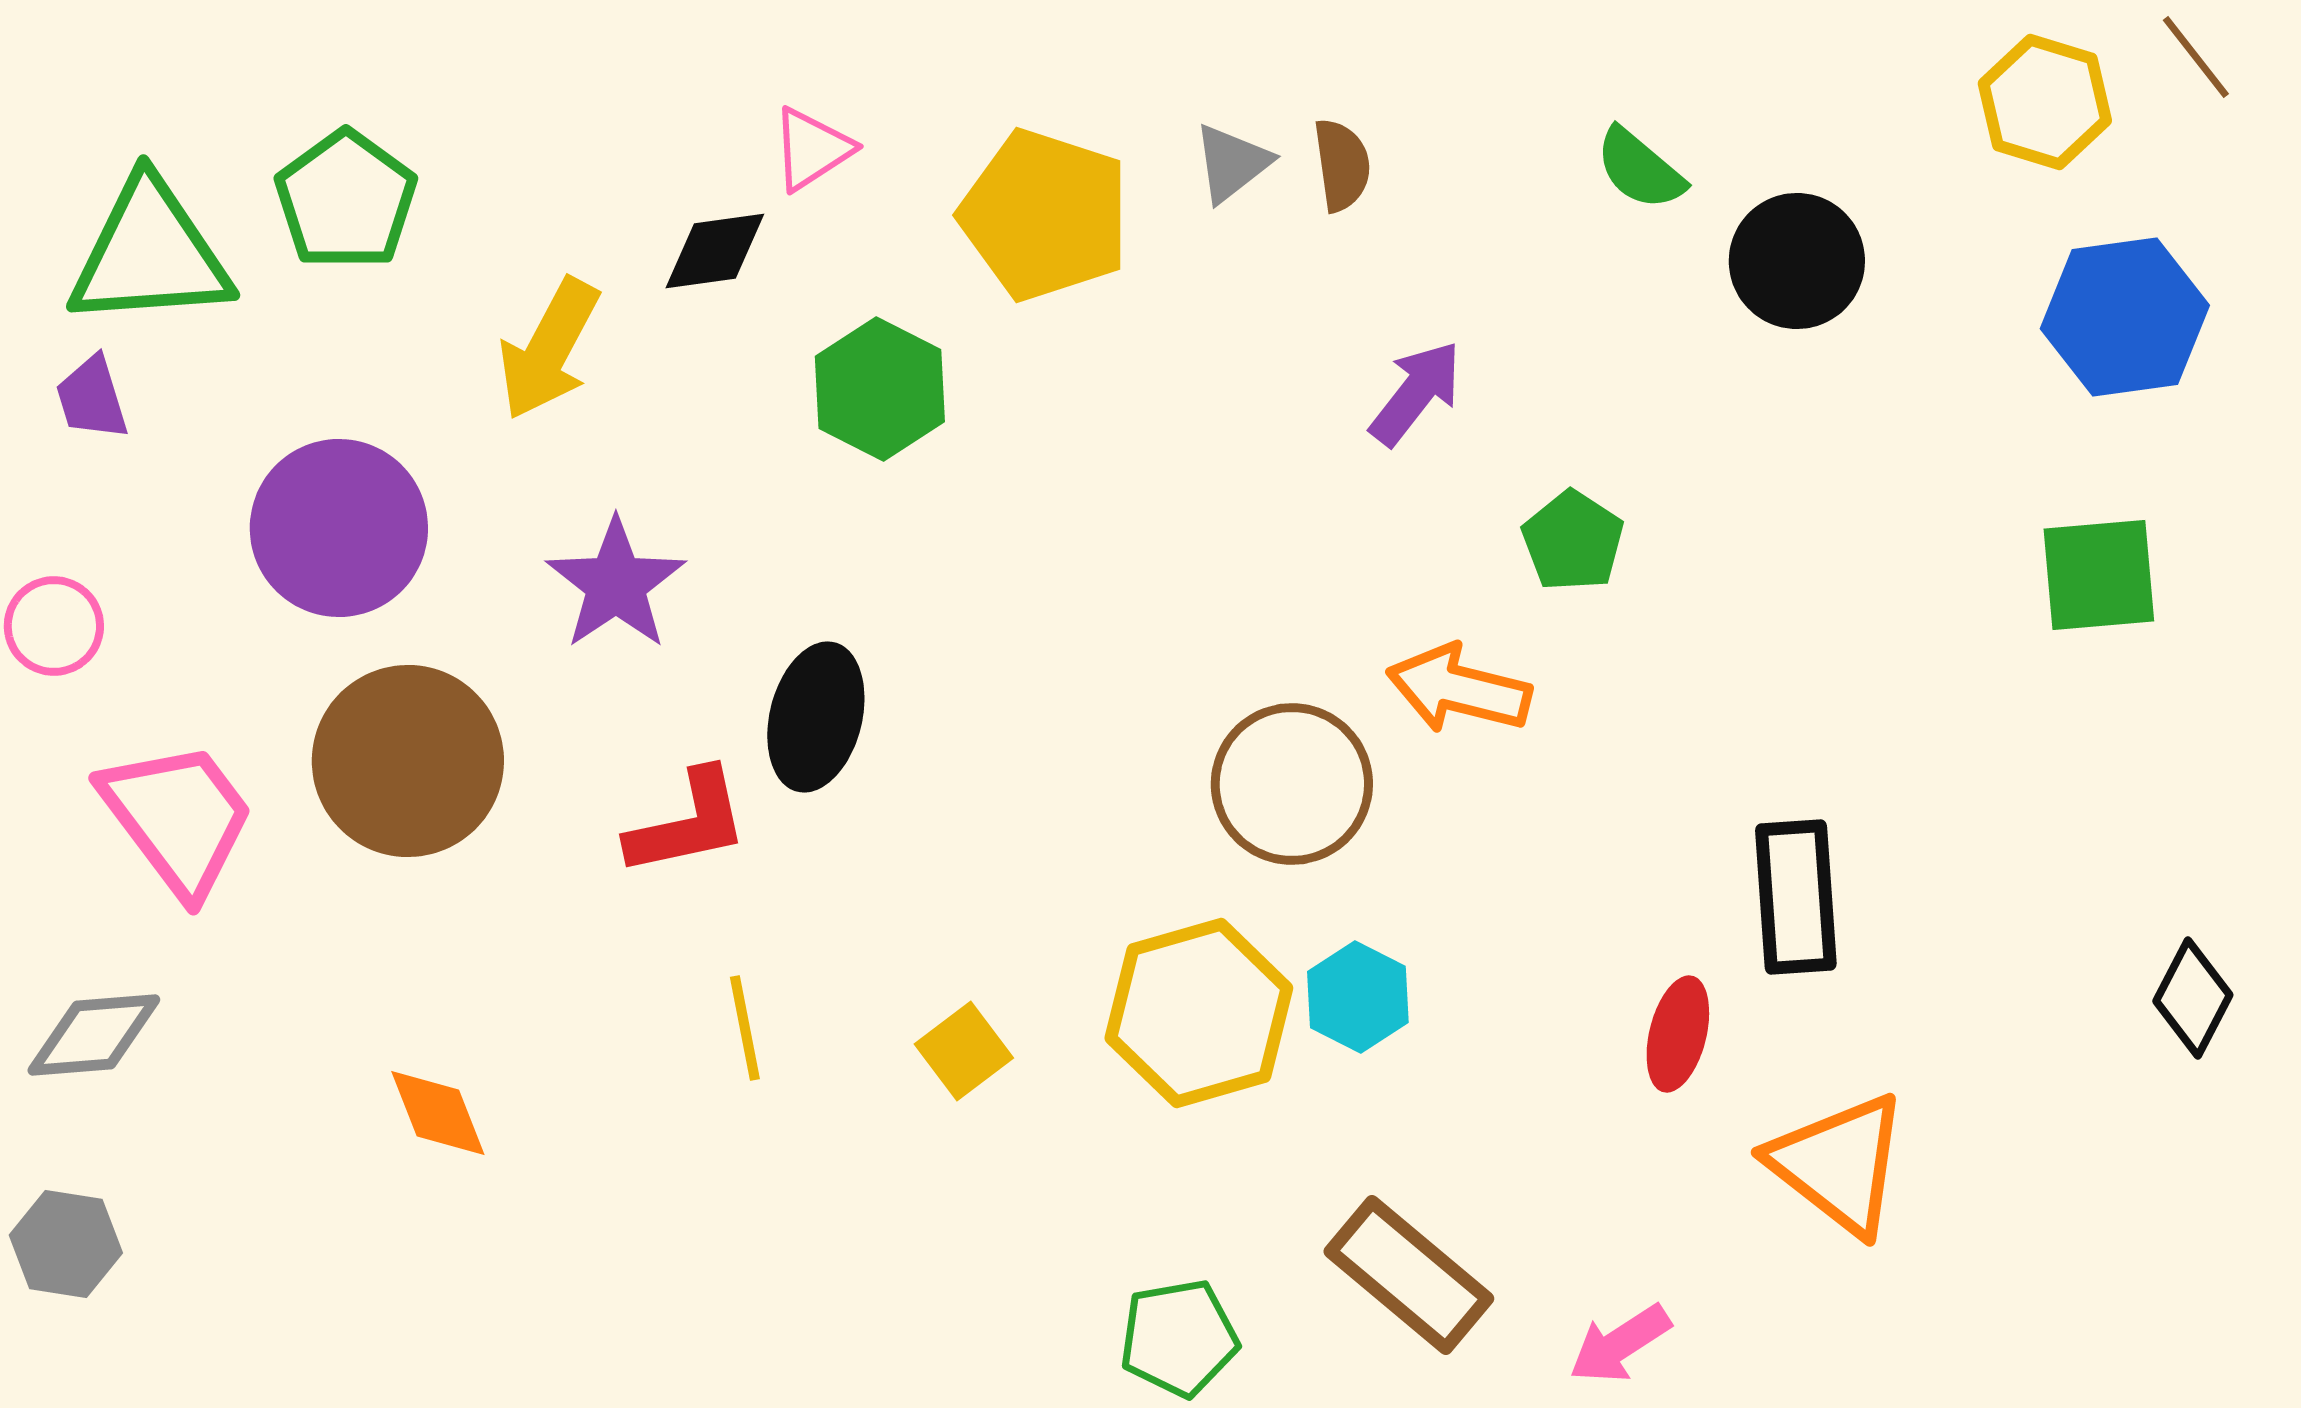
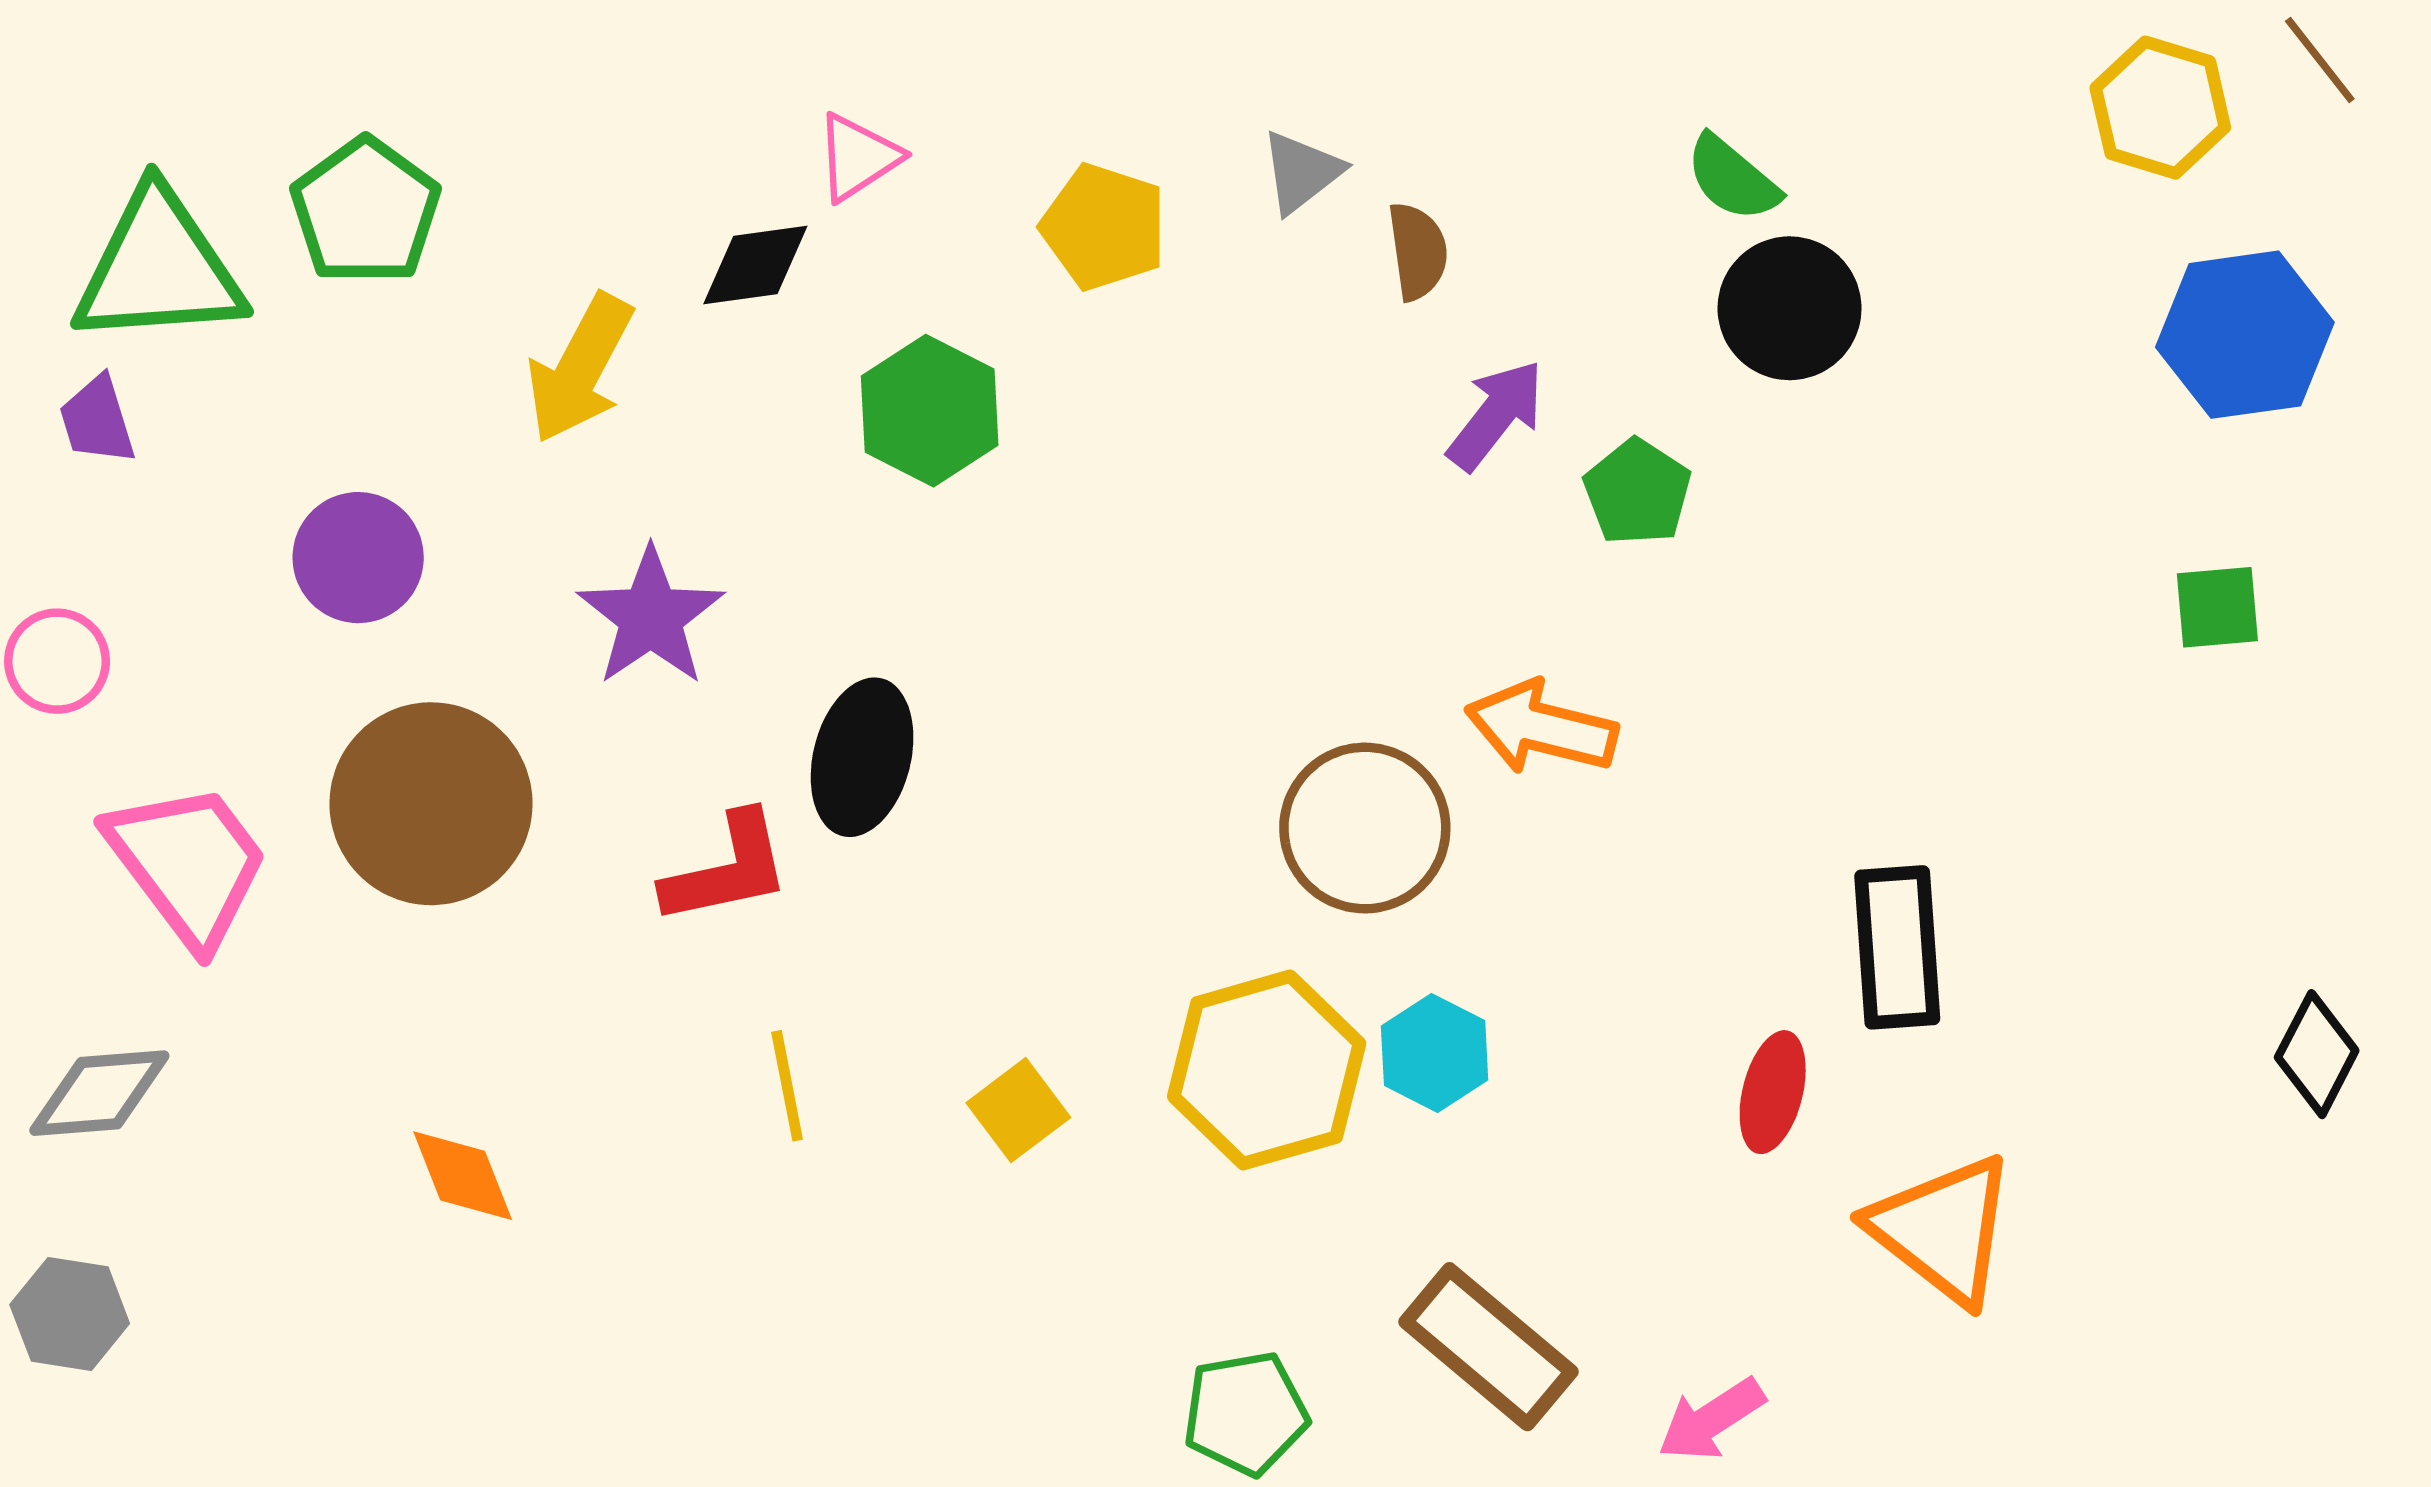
brown semicircle: (1342, 165) -> (1418, 251), moved
yellow pentagon: (1045, 215) -> (1104, 227), size x0.7
black circle: (1797, 261) -> (1790, 308), moved
purple circle: (339, 528) -> (358, 558), size x0.7
green pentagon: (1573, 541) -> (1637, 492), moved
green square: (2099, 575) -> (2217, 607), size x0.7

